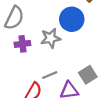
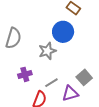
purple cross: (22, 44) -> (25, 74), moved

